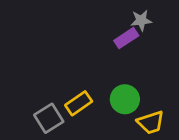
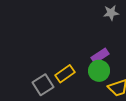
purple rectangle: (126, 38) -> (100, 56), moved

